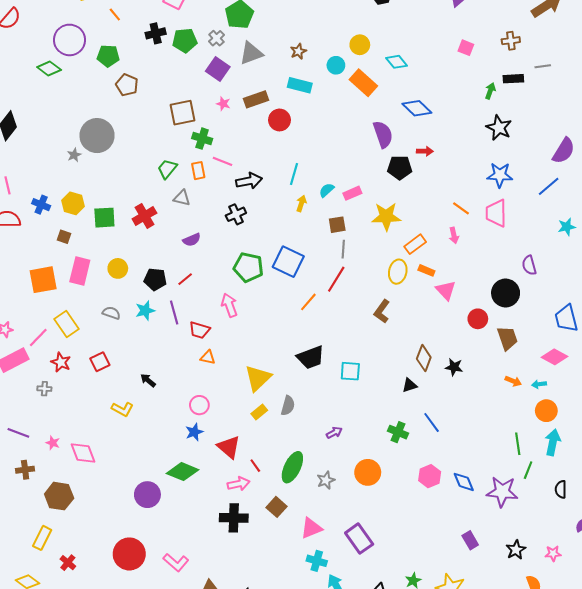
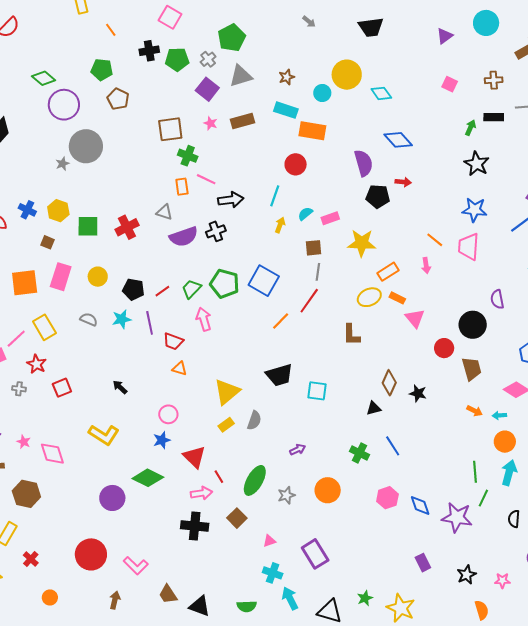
purple circle: (70, 40) -> (64, 105), moved
yellow circle: (360, 45) -> (347, 75), size x1.5
orange rectangle: (363, 83) -> (312, 131), moved, turned -36
red circle: (279, 120) -> (296, 164), moved
green trapezoid: (167, 169) -> (191, 289), moved
purple semicircle: (192, 240) -> (184, 237), moved, size x1.6
yellow ellipse: (398, 272) -> (369, 297), turned 50
brown L-shape: (382, 311) -> (351, 335), turned -40
red square: (100, 362) -> (62, 388), moved
yellow L-shape: (122, 409) -> (104, 435), moved, size x1.4
pink triangle: (311, 528) -> (269, 541), size x0.6

